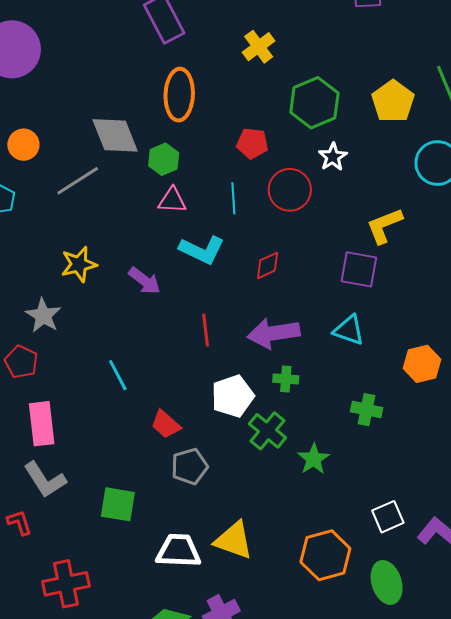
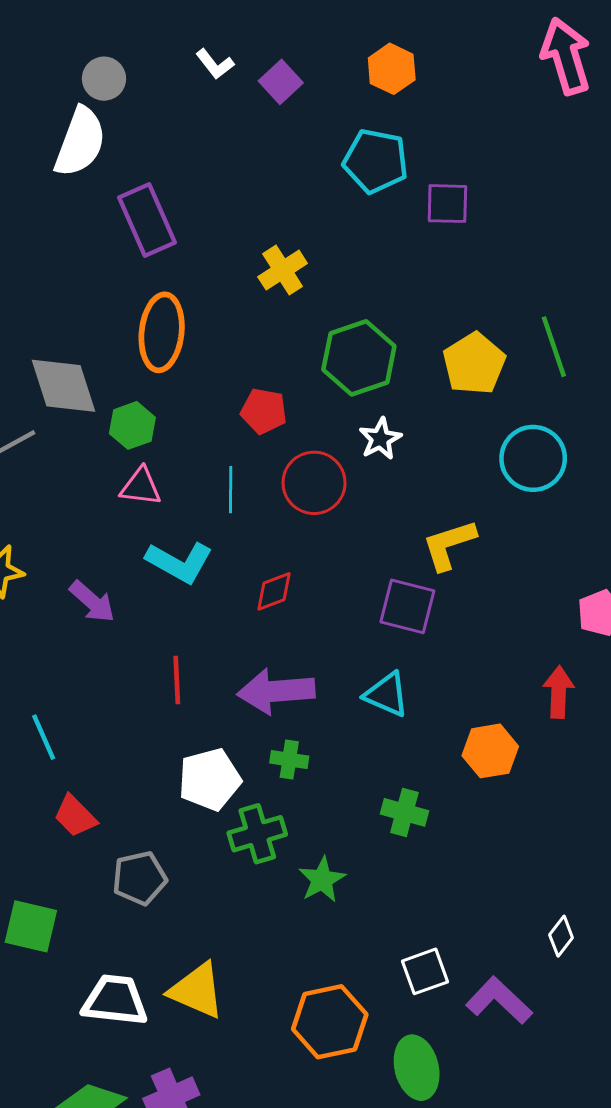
red trapezoid: (166, 424) -> (75, 816), moved
green cross: (267, 431) -> (257, 834), turned 30

